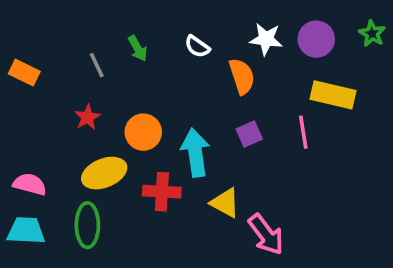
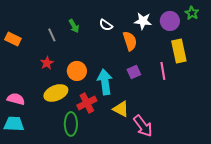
green star: (372, 33) -> (192, 13), moved
yellow rectangle: (333, 95) -> (179, 51), turned 65
red cross: (162, 192) -> (87, 103), turned -30
green ellipse: (87, 225) -> (71, 124), moved

